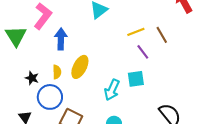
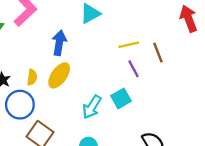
blue arrow: (61, 39) -> (59, 43), moved
cyan square: (136, 79) -> (121, 98), turned -30

